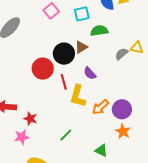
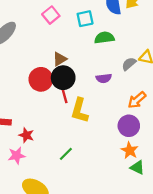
brown triangle: (81, 47) -> (60, 59), moved
black circle: (64, 54) -> (63, 78), moved
purple semicircle: (90, 73) -> (104, 78), moved, turned -56
orange arrow: (100, 107) -> (137, 100), moved
green triangle: (101, 150) -> (137, 167), moved

